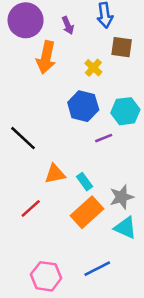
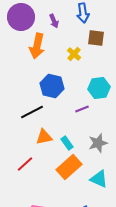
blue hexagon: (83, 106) -> (52, 86), moved
black line: (23, 138) -> (32, 112), moved, turned -70
gray star: (122, 197) -> (98, 143), moved

